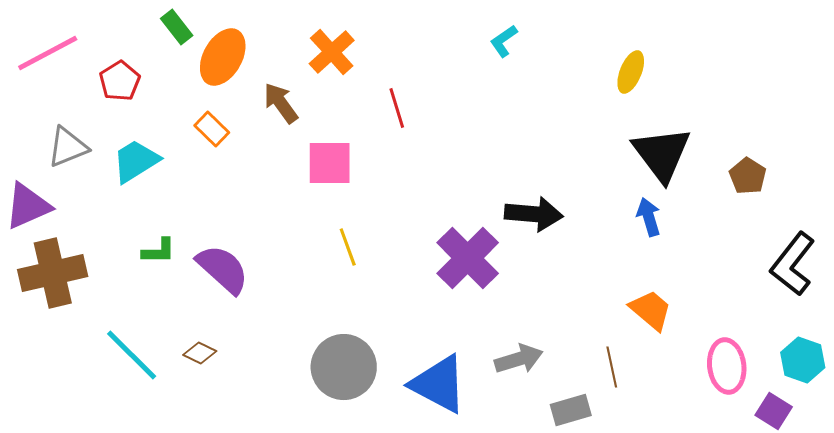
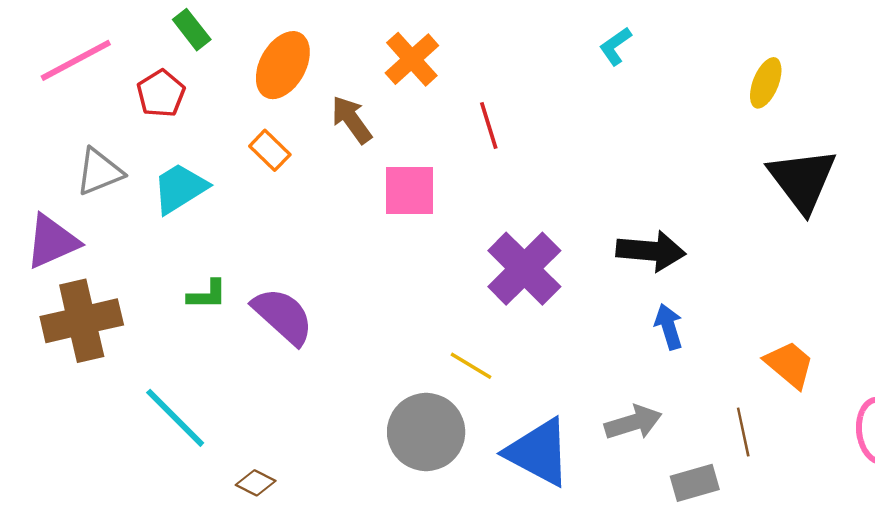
green rectangle: (177, 27) -> (192, 30), moved
blue arrow: (649, 217) -> (669, 327), moved
yellow line: (348, 247) -> (471, 366), moved, turned -39
purple cross: (468, 258) -> (524, 269), moved
brown diamond: (200, 353) -> (256, 483), moved

